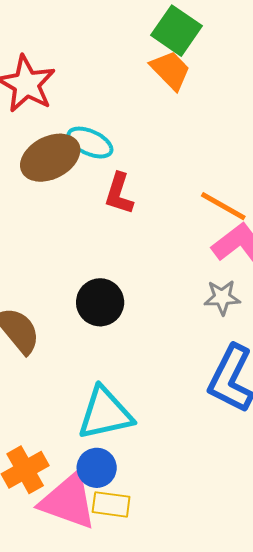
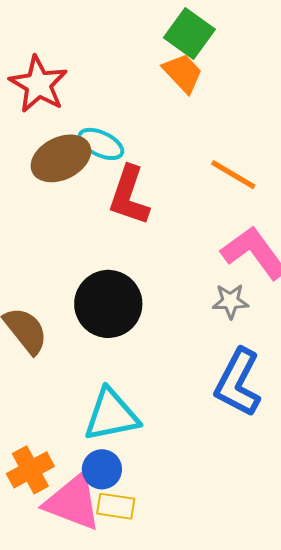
red L-shape: (119, 194) -> (129, 196), size x1.4
orange line: (223, 206) -> (233, 175), moved
black circle: (100, 302) -> (108, 304), size x1.4

